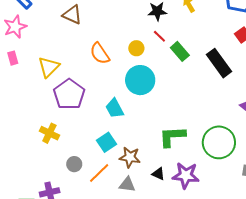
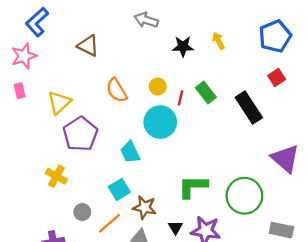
red line: (159, 36) -> (180, 98), moved, turned 56
black triangle: (158, 174) -> (175, 227), turned 32

